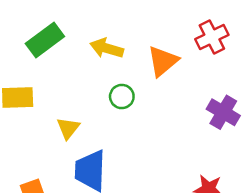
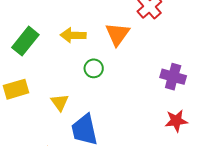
purple cross: (223, 112) -> (173, 77), moved

